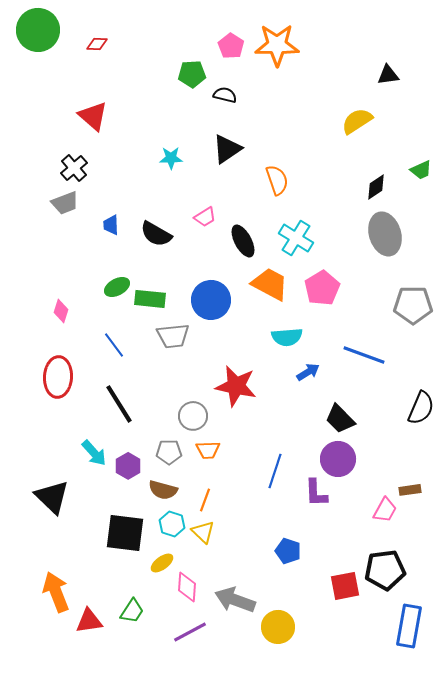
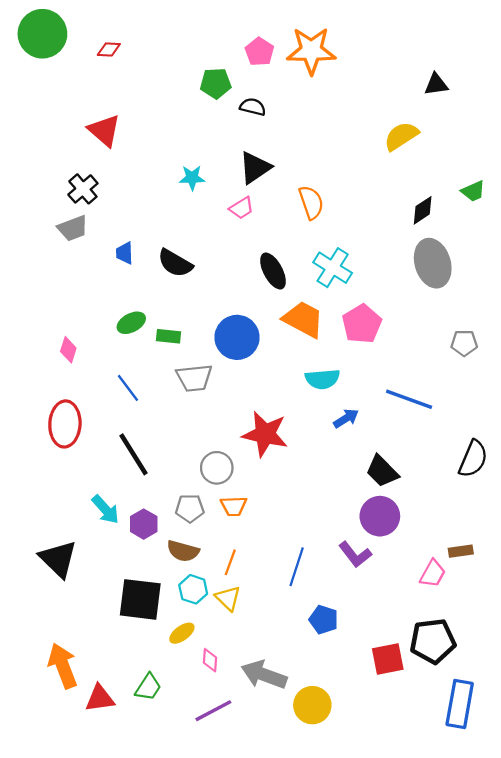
pink trapezoid: (205, 217) -> (242, 208), moved
green rectangle: (150, 299) -> (168, 336), size x0.7
gray pentagon: (413, 305) -> (464, 343), size x0.6
blue line: (275, 471) -> (297, 567), moved
purple L-shape: (316, 493) -> (355, 554), turned -36
pink diamond: (187, 587) -> (210, 660), size x0.7

